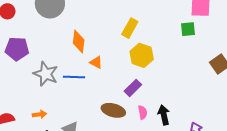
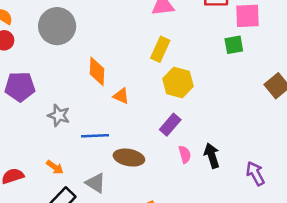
gray star: (46, 74) -> (59, 115), size x0.7
blue line: (74, 77) -> (95, 136), moved
brown ellipse: (113, 110) -> (129, 158), moved
orange arrow: (39, 114) -> (55, 167), turned 48

